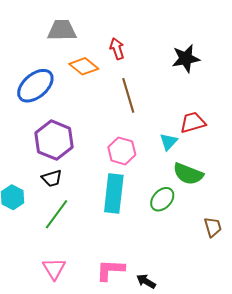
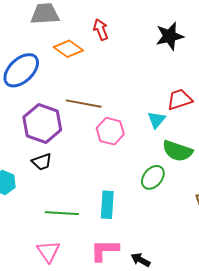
brown line: (128, 95) -> (84, 104), moved, turned -60
cyan rectangle: (114, 193) -> (107, 205), moved, size x0.7
green line: (57, 214) -> (62, 213), moved, turned 60

